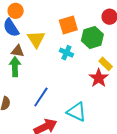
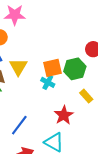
orange square: (68, 25) -> (53, 68), moved
red star: (99, 78) -> (64, 115), moved

